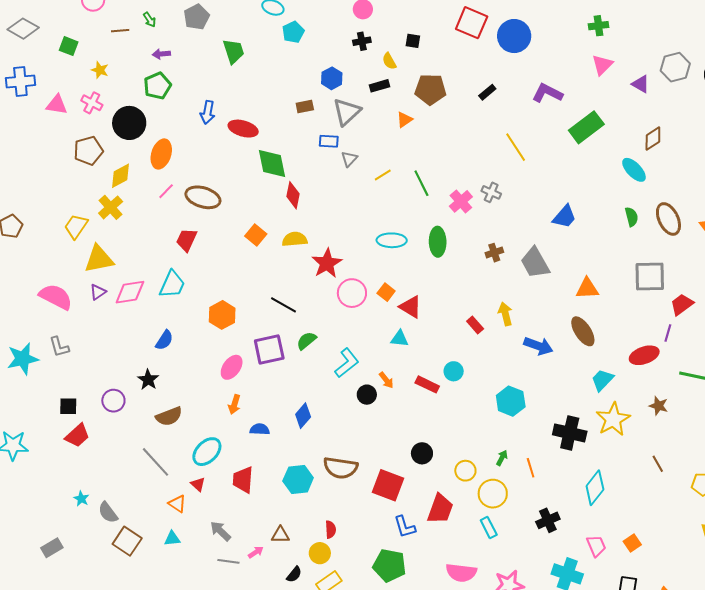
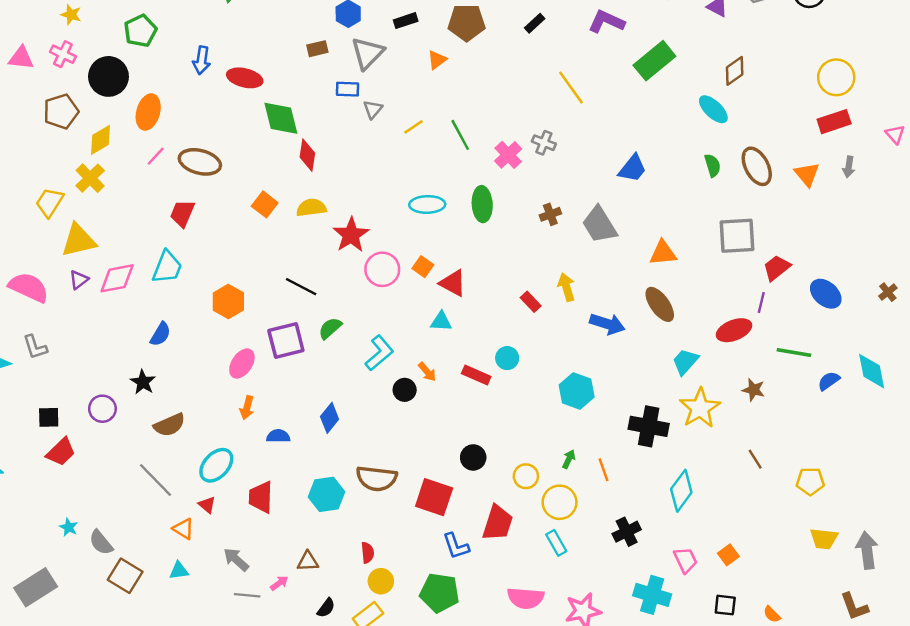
gray rectangle: (52, 548) -> (36, 587), size x1.6
yellow circle: (320, 553) -> (381, 581), moved

